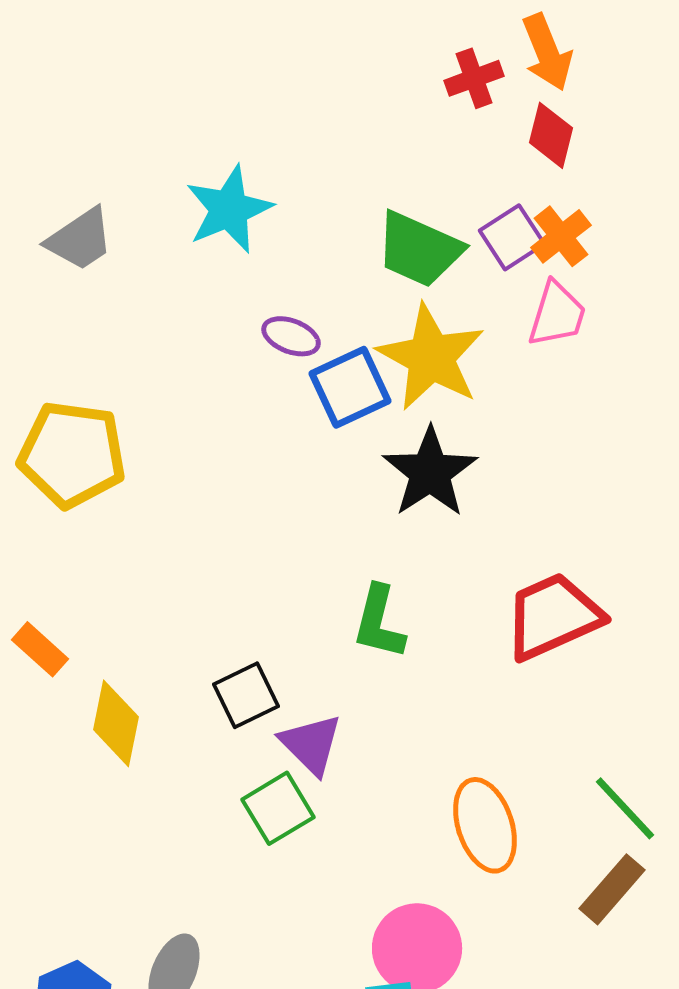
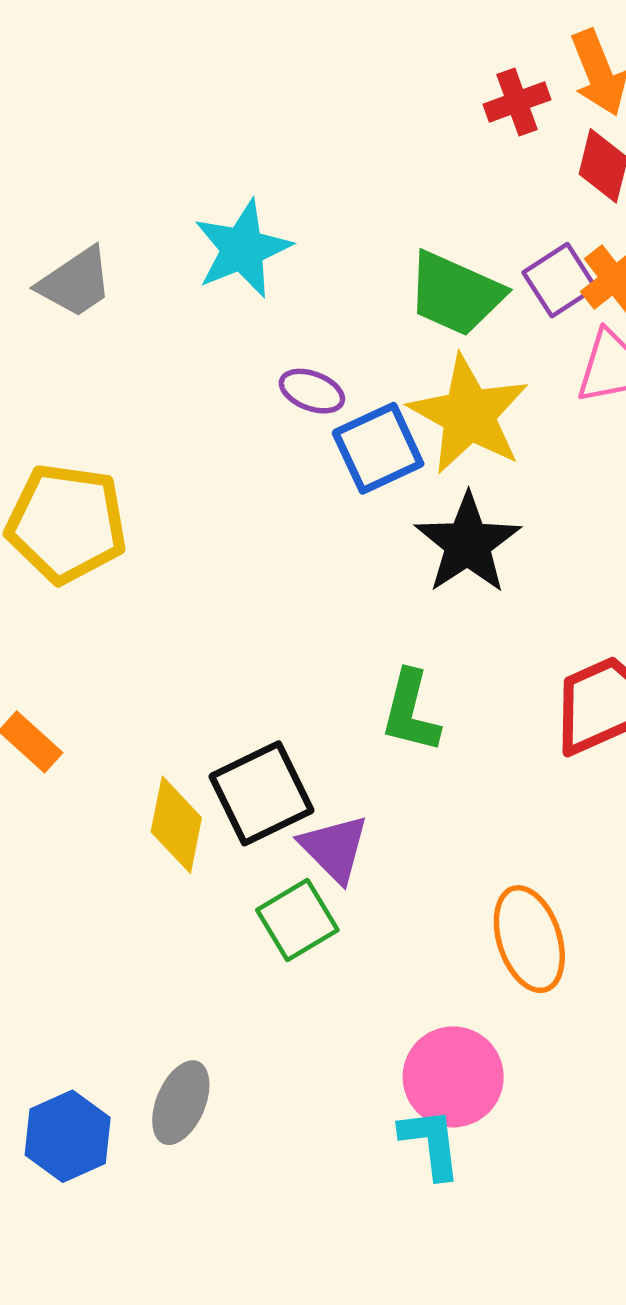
black square: (246, 695) -> (261, 793), size x1.4
yellow diamond: (116, 723) -> (176, 825), moved

